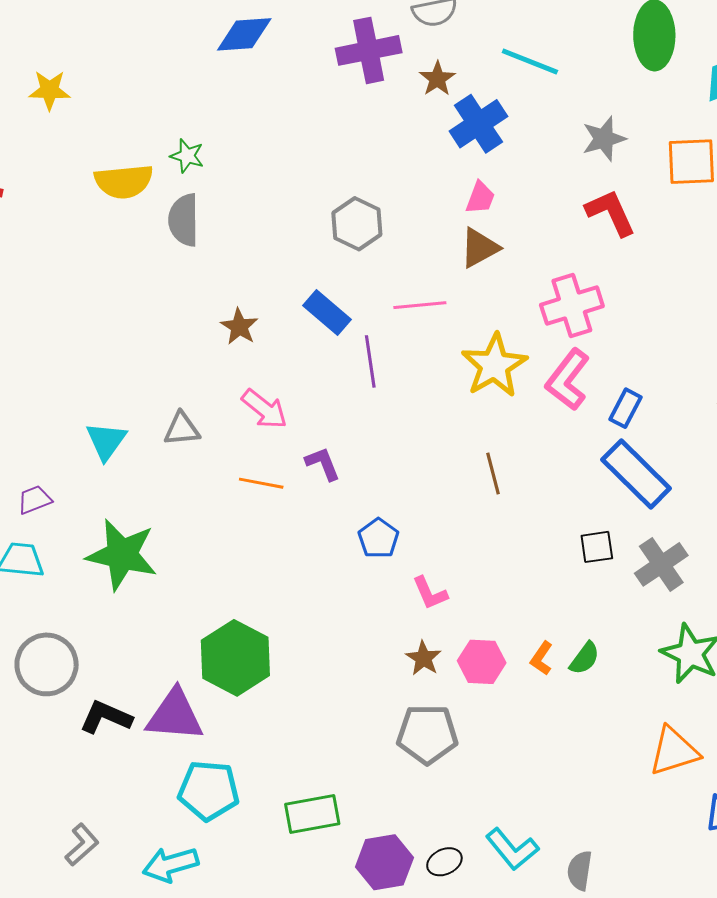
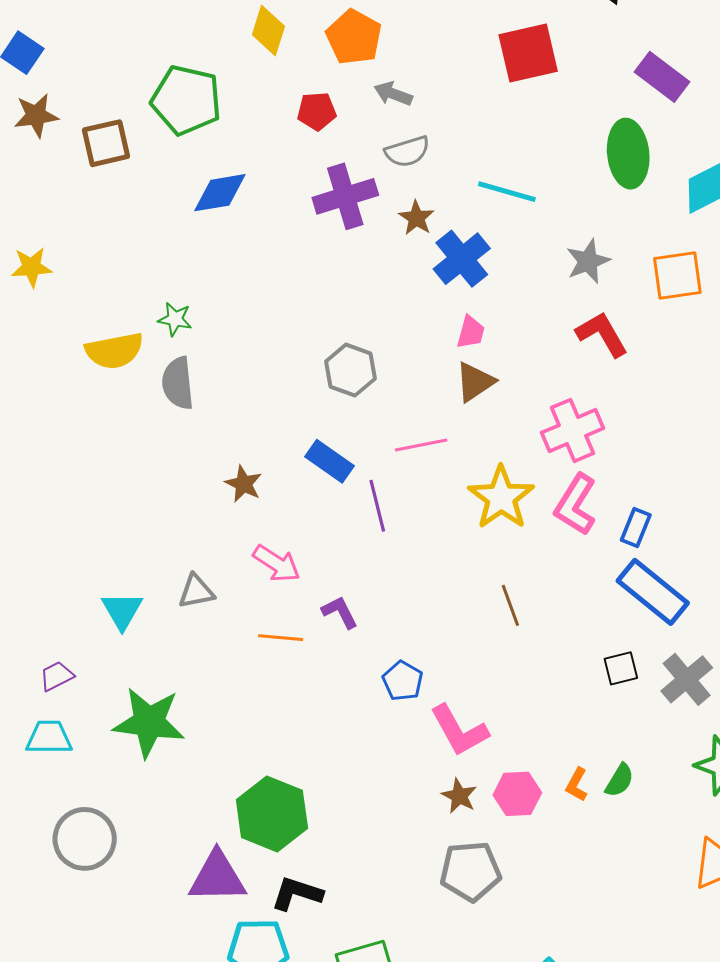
pink L-shape: (430, 593) -> (459, 730), size x1.6
black L-shape: (106, 717) -> (297, 893), moved

